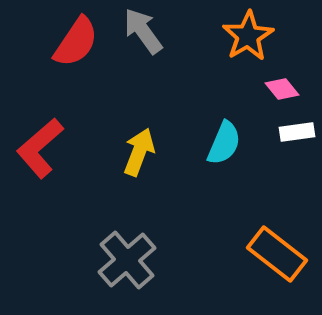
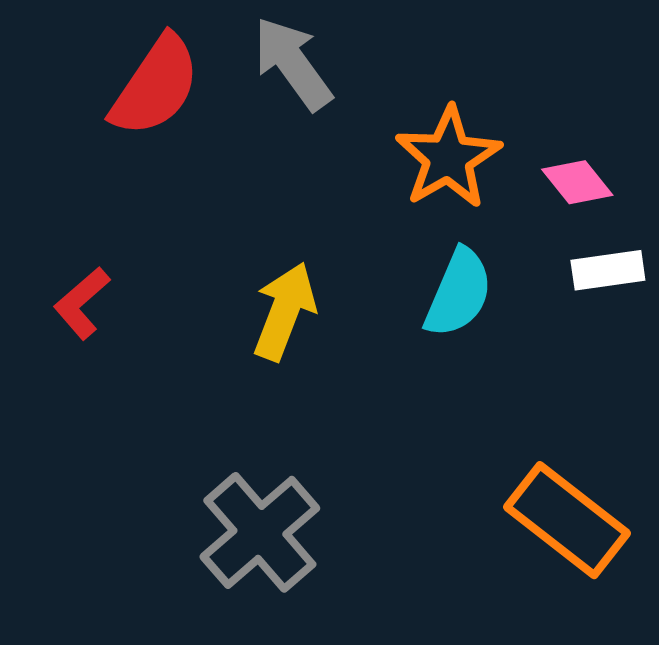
orange star: (248, 36) -> (448, 158), moved
red L-shape: (40, 148) -> (82, 303), size x0.6

